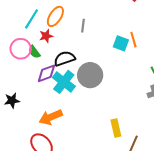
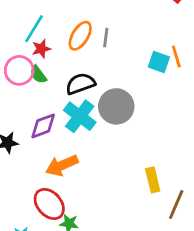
orange ellipse: (55, 16) -> (80, 36), moved
red star: (46, 36) -> (41, 49), moved
purple diamond: (46, 73) -> (43, 126), moved

